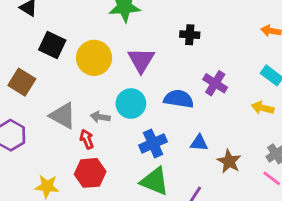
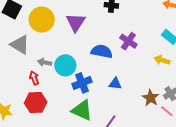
cyan circle: (131, 104) -> (65, 65), moved
gray triangle: (63, 116) -> (20, 45), moved
brown star: (229, 161) -> (151, 98), moved

